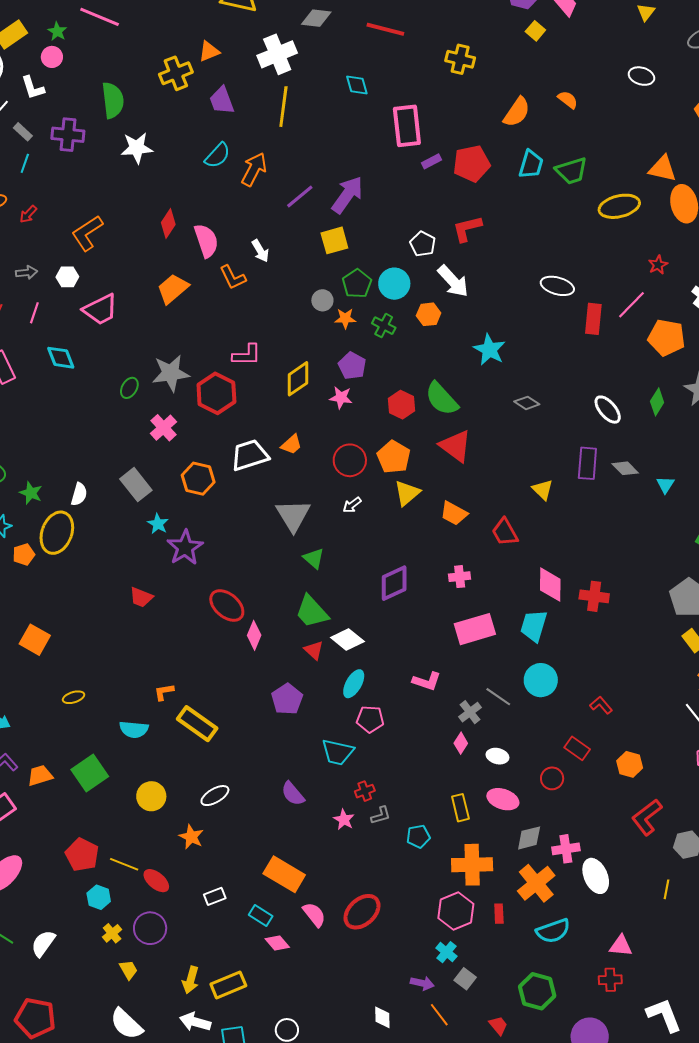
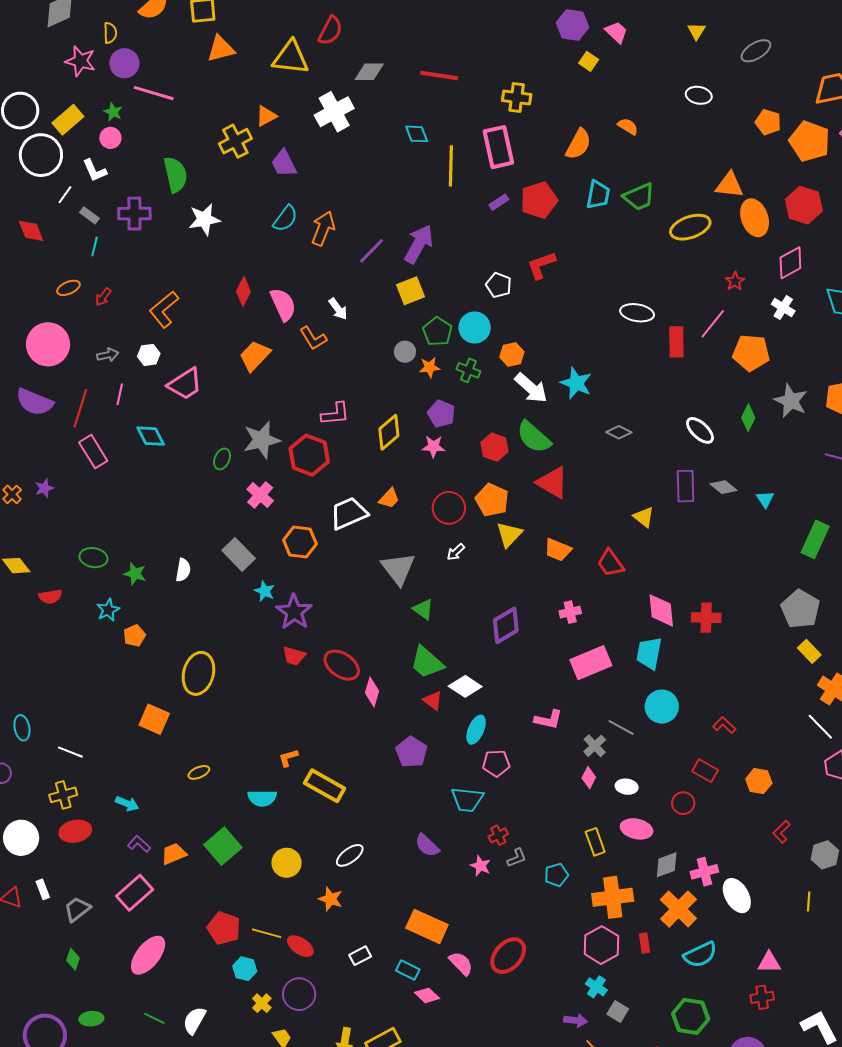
yellow line: (283, 107) -> (451, 166), moved
pink rectangle: (407, 126) -> (498, 147), moved
white arrow: (453, 281) -> (531, 388), moved
yellow ellipse: (57, 533) -> (198, 673), moved
red trapezoid: (141, 597) -> (294, 656), moved
red L-shape: (647, 817) -> (781, 832), size x0.6

